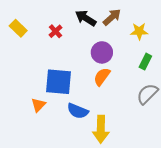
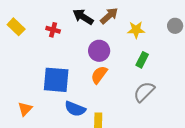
red cross: (55, 31) -> (53, 30), turned -32
orange triangle: (38, 105) -> (25, 109), moved

